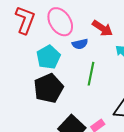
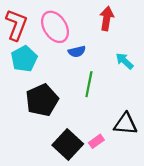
red arrow: (102, 28) -> (107, 19), moved, turned -115
cyan pentagon: (48, 57) -> (24, 59), moved

